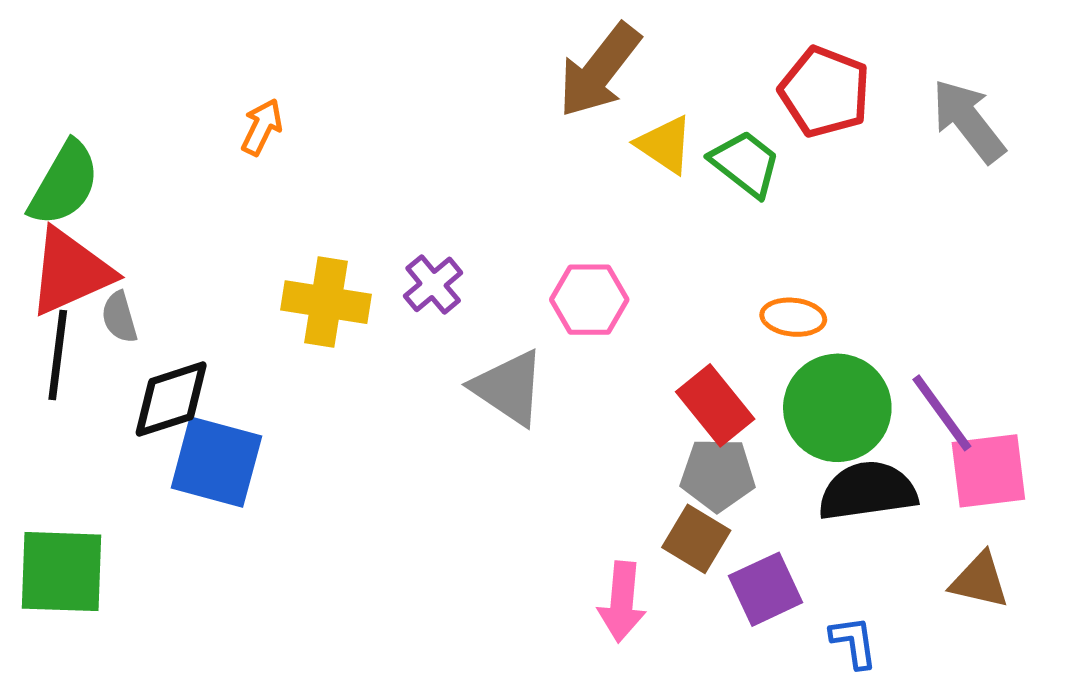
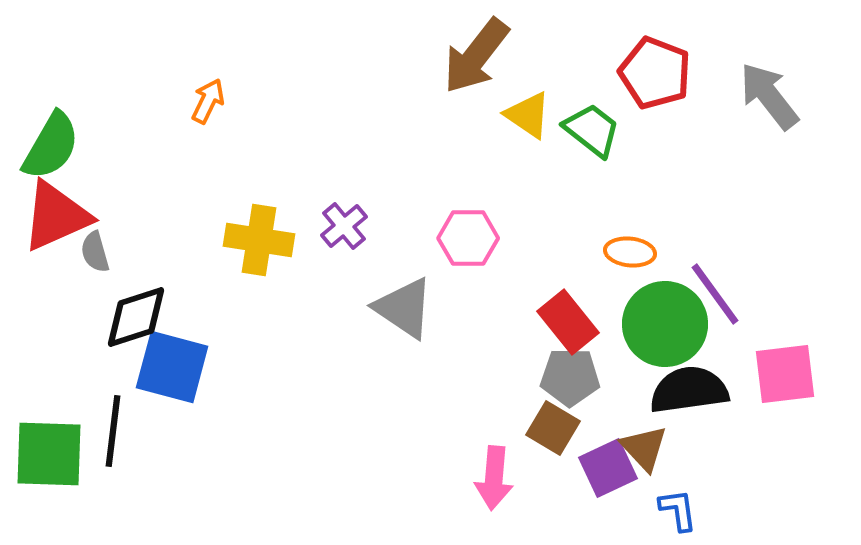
black line: (58, 355) -> (113, 431), moved
purple line: (942, 413) -> (715, 294), moved
brown triangle: (980, 580) -> (644, 448), moved, turned 34

